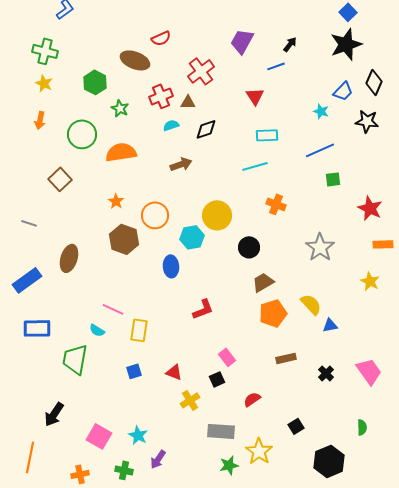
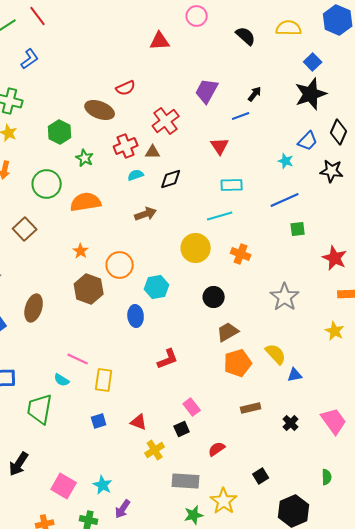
yellow circle: (217, 215) -> (196, 248), moved

